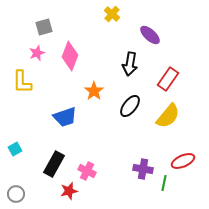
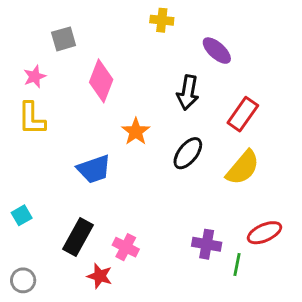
yellow cross: (112, 14) -> (162, 20), turned -35
pink star: (37, 53) -> (35, 77), moved
red star: (69, 191) -> (100, 276), turned 30

